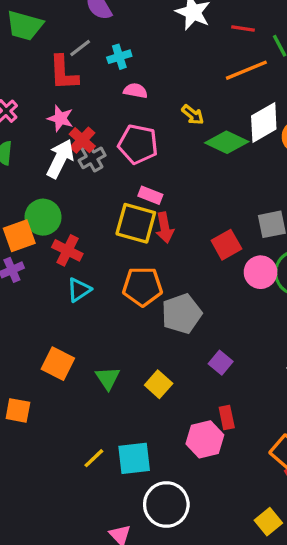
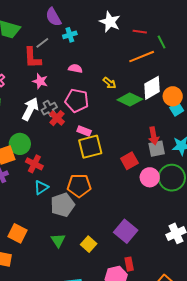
cyan cross: (119, 57) -> (70, 35), moved
pink star: (60, 118) -> (40, 81), moved
red cross: (82, 140) -> (57, 118), moved
yellow square: (136, 223) -> (90, 147), moved, turned -30
red arrow: (165, 228) -> (154, 136), moved
gray pentagon: (182, 314) -> (63, 205), moved
purple square: (221, 363) -> (126, 231), size x1.6
orange square: (58, 364) -> (18, 233), moved

